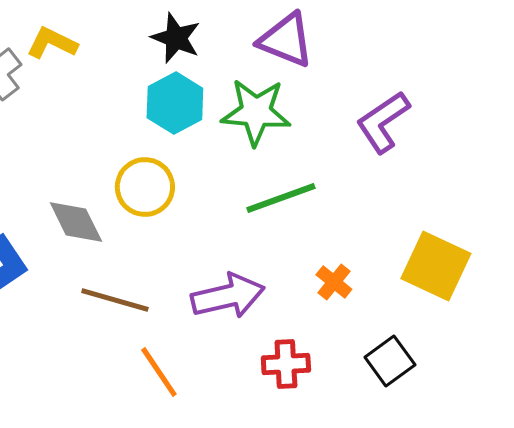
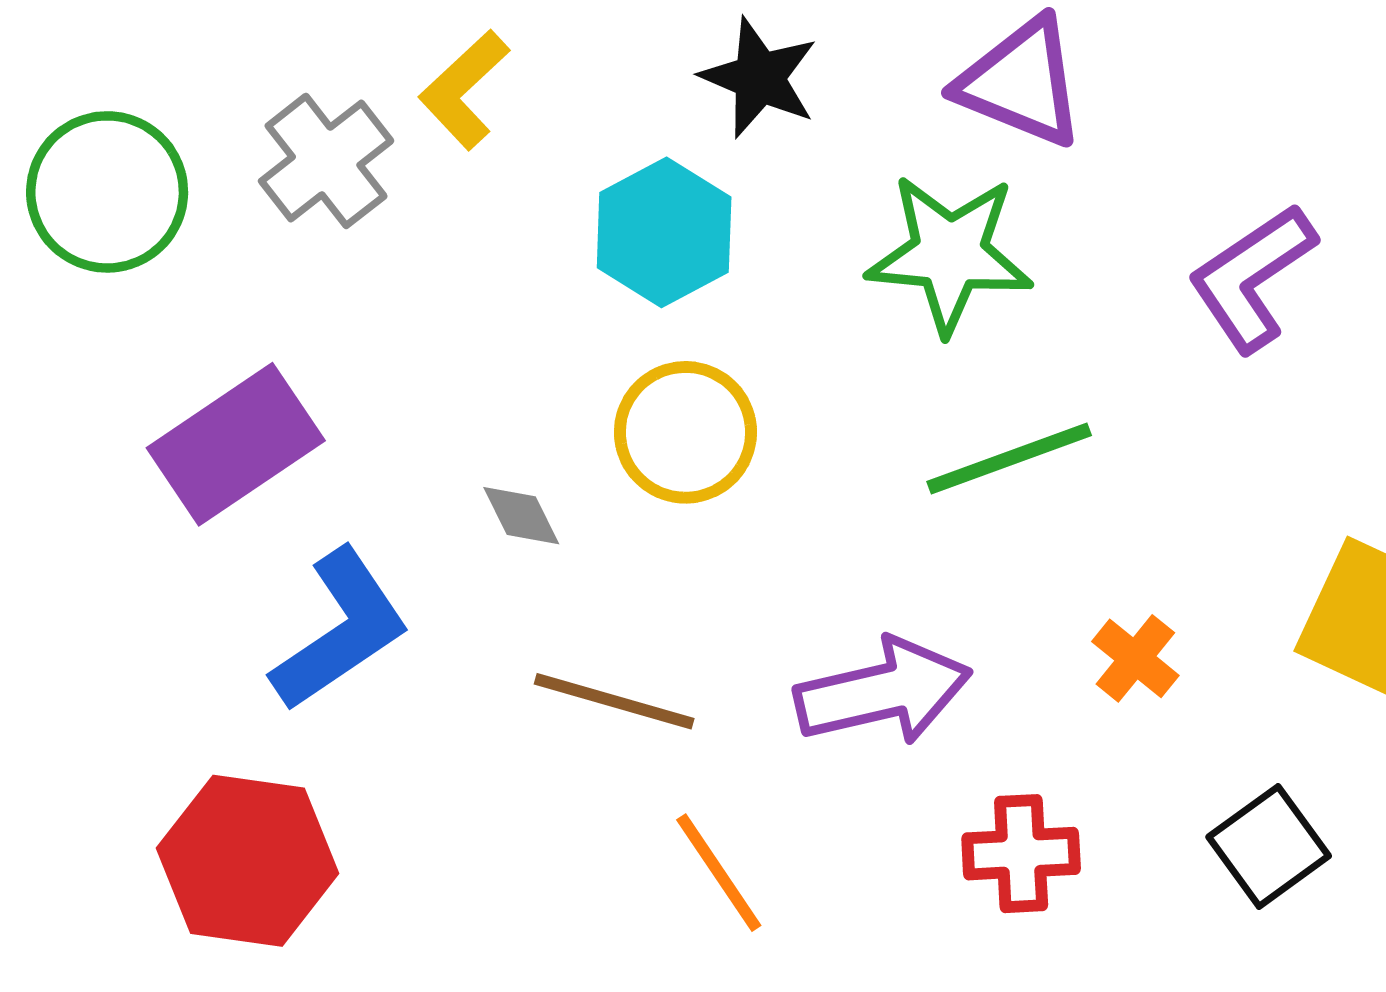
yellow L-shape: (52, 43) -> (464, 90), turned -69
cyan hexagon: (175, 103) -> (664, 232), moved
gray diamond: (76, 222) -> (521, 516), size x0.6

